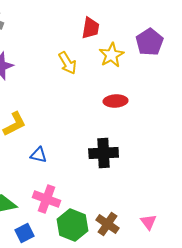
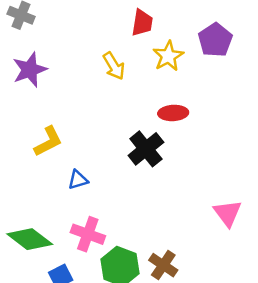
black cross: (104, 153) -> (146, 149), moved, turned -36
blue triangle: (39, 155) -> (78, 180), turned -30
pink triangle: (149, 222) -> (228, 213), moved, size x1.4

